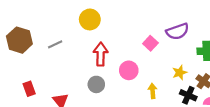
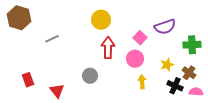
yellow circle: (90, 19) -> (101, 20), moved
brown hexagon: (19, 40) -> (19, 18), moved
red arrow: (101, 54) -> (108, 48), moved
pink circle: (129, 70) -> (135, 59), moved

